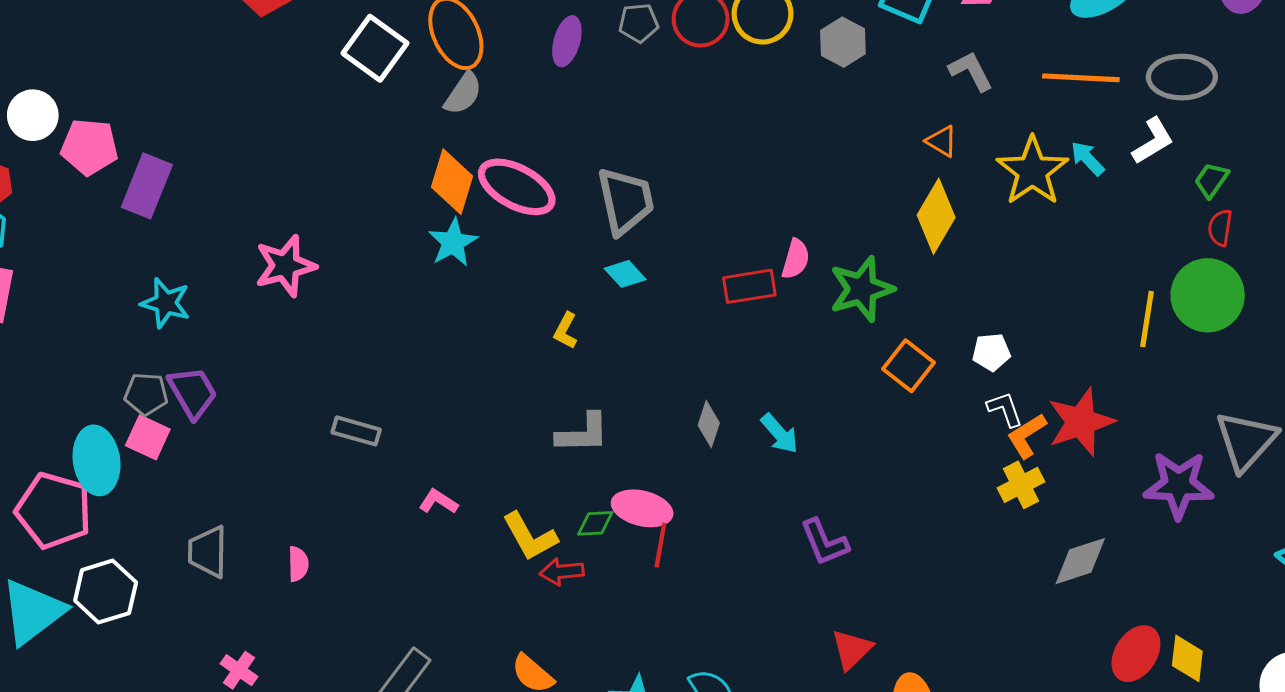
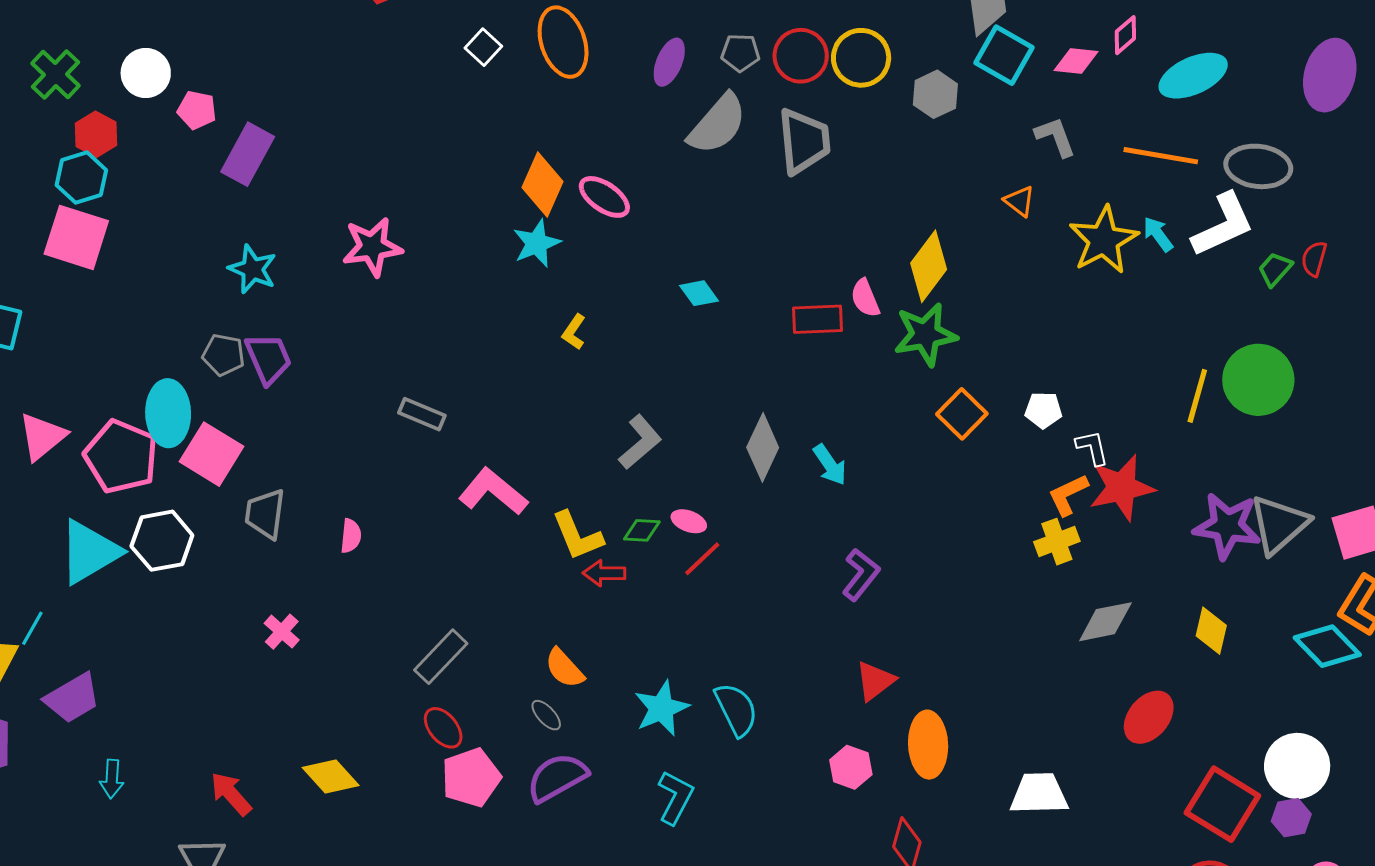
white square: (375, 48) -> (483, 47), size x0.6
gray semicircle: (463, 93) -> (718, 124), moved, size x1.5
white L-shape: (1153, 141) -> (1223, 225), size x1.5
pink pentagon: (89, 147) -> (197, 110), size x0.7
pink ellipse: (517, 187) -> (604, 197), size x0.7
gray trapezoid: (625, 201) -> (804, 141), moved
yellow diamond: (936, 216) -> (929, 266), moved
red semicircle: (1220, 228) -> (1314, 259), moved
pink semicircle: (796, 259) -> (865, 298), turned 135
yellow L-shape: (566, 331) -> (574, 332), moved
white L-shape: (1005, 409) -> (1092, 448), moved
gray diamond: (709, 424) -> (763, 447), size x1.5
gray L-shape: (583, 433) -> (640, 442), turned -46
pink square: (148, 437) -> (211, 454), moved, size x1.4
purple star: (1179, 485) -> (1227, 526), moved
pink L-shape: (438, 502) -> (493, 492), size x1.8
pink ellipse: (642, 508) -> (689, 521), size x0.6
purple L-shape: (824, 542) -> (861, 575), turned -126
red line: (660, 545) -> (702, 559), turned 30
yellow diamond: (1187, 658) -> (1211, 631), moved

